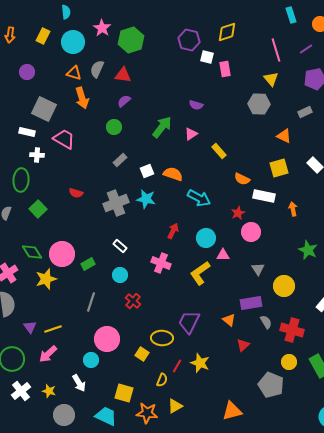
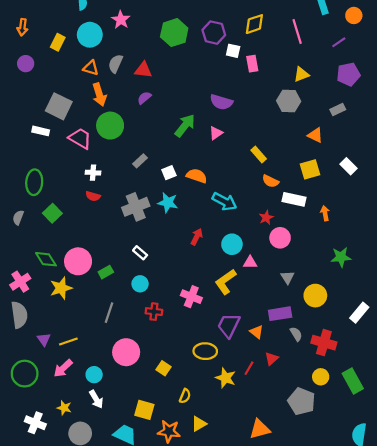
yellow rectangle: (43, 36) -> (58, 42), moved
green hexagon: (131, 40) -> (174, 33), moved
pink line: (276, 50) -> (297, 32), moved
purple circle: (27, 72) -> (26, 64), moved
yellow triangle: (271, 79) -> (301, 74), turned 49
purple semicircle: (196, 105) -> (221, 102), size x1.5
green circle: (114, 127) -> (110, 126), moved, size x1.6
yellow rectangle: (219, 151) -> (259, 154), moved
white cross: (37, 155) -> (93, 173), moved
green star: (308, 250) -> (341, 257), turned -30
pink cross: (161, 263) -> (191, 297), moved
red cross: (133, 301) -> (154, 312), turned -35
purple trapezoid: (189, 322) -> (229, 325), moved
yellow ellipse: (162, 338) -> (205, 351), moved
cyan circle: (91, 360) -> (94, 375), moved
red line: (177, 366) -> (249, 368), moved
white cross: (21, 391) -> (35, 423), moved, turned -30

